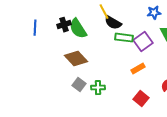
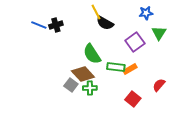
blue line: (35, 28) -> (39, 25), moved, turned -70
green semicircle: (78, 29) -> (92, 54), moved
green rectangle: (124, 38) -> (116, 67), moved
brown diamond: (76, 59) -> (83, 74), moved

